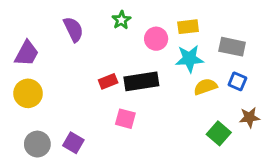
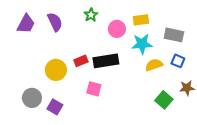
purple trapezoid: (27, 53) -> (26, 24), moved
yellow circle: (28, 93) -> (56, 70), moved
gray circle: (37, 144) -> (32, 98), moved

